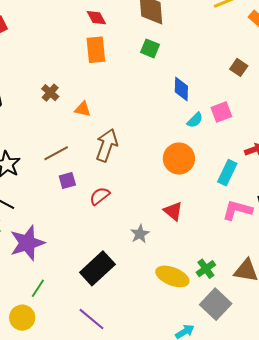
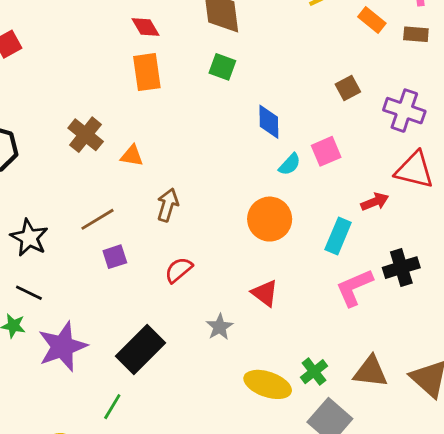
brown square: (239, 67) -> (348, 88), turned 30
brown cross: (50, 93) -> (86, 135), size x1.4
brown arrow: (107, 145) -> (168, 205), size x0.7
red semicircle: (100, 196) -> (179, 270), moved
pink L-shape: (237, 210) -> (354, 288), turned -36
black rectangle: (97, 268) -> (140, 349), moved
green line: (38, 288) -> (112, 407), moved

